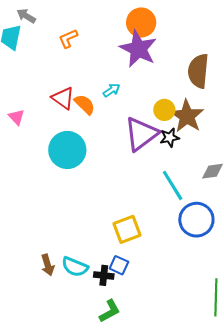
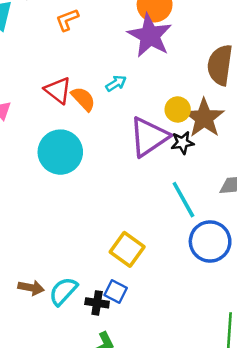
yellow square: (127, 229) -> (127, 249), turned -36
brown arrow: (48, 265) -> (31, 288), turned -65
cyan semicircle: (75, 267) -> (63, 291), turned 108

